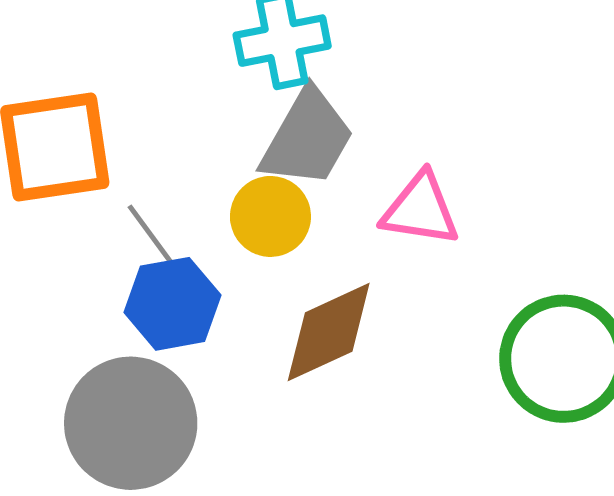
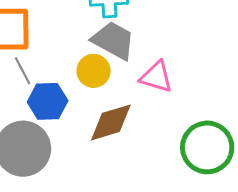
gray trapezoid: (307, 138) -> (113, 40), turned -99
gray line: (150, 234) -> (22, 71), moved

